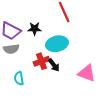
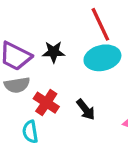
cyan ellipse: (57, 44) -> (102, 58), moved
red cross: (41, 61) -> (46, 103), moved, turned -35

